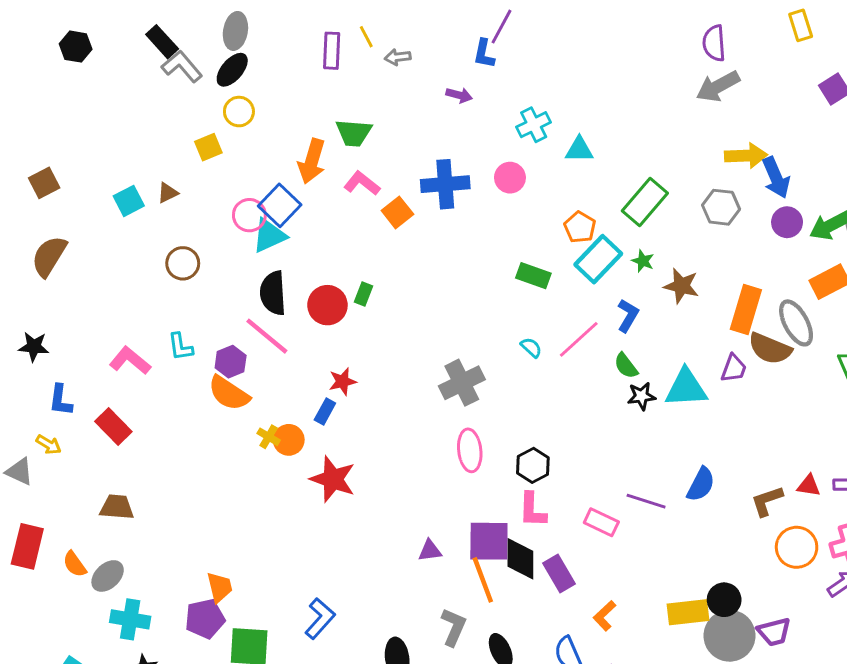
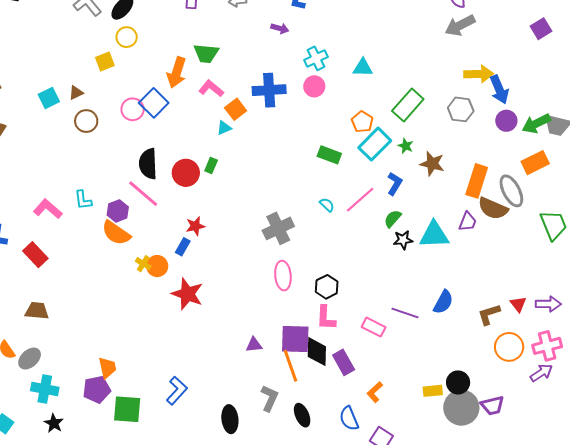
cyan cross: (534, 125) -> (316, 58), moved
cyan triangle: (269, 235) -> (224, 128), moved, size x0.6
brown circle: (183, 263) -> (86, 121), moved
green semicircle: (626, 366) -> (393, 219), turned 78
red triangle: (809, 486) -> (518, 304), turned 42
yellow rectangle: (688, 612) -> (433, 391), size x0.7

